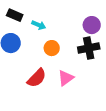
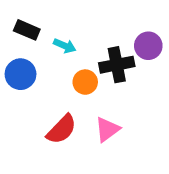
black cross: (89, 48) -> (117, 65), moved

